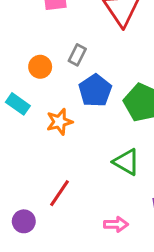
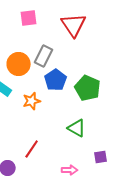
gray rectangle: (77, 55) -> (44, 56), size x1.5
orange circle: (40, 67) -> (19, 64), size x1.5

